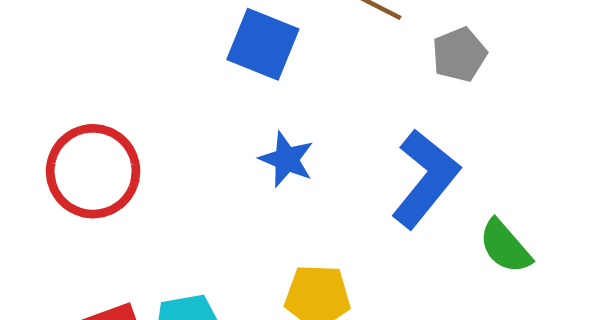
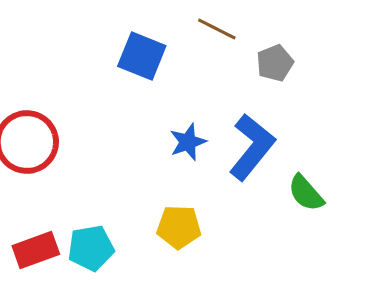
blue star: (287, 159) -> (188, 142), moved, turned 30

